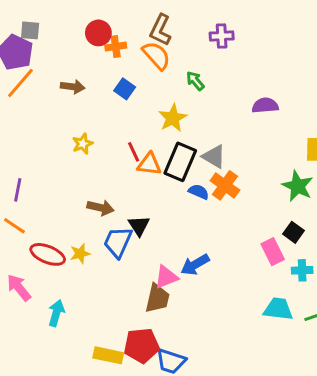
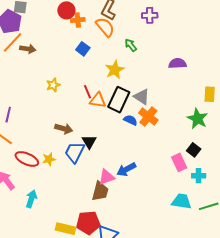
brown arrow: (73, 87) -> (28, 49), moved

